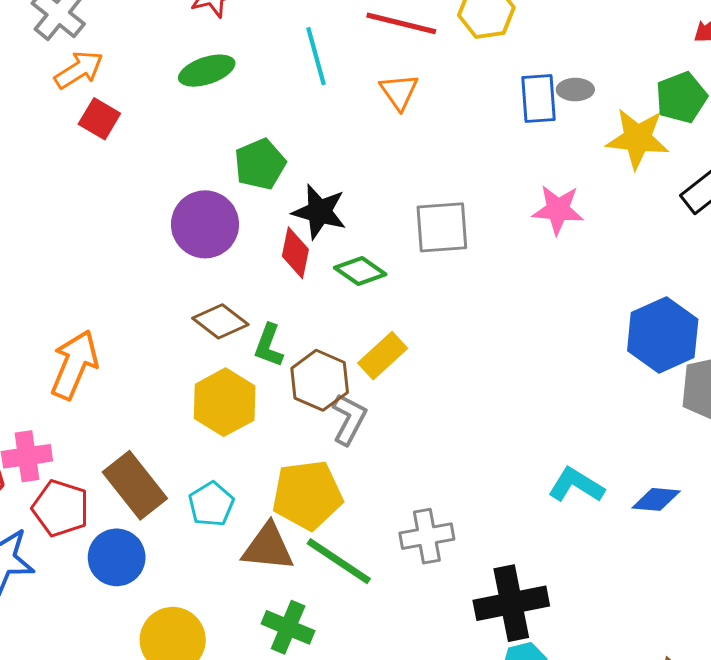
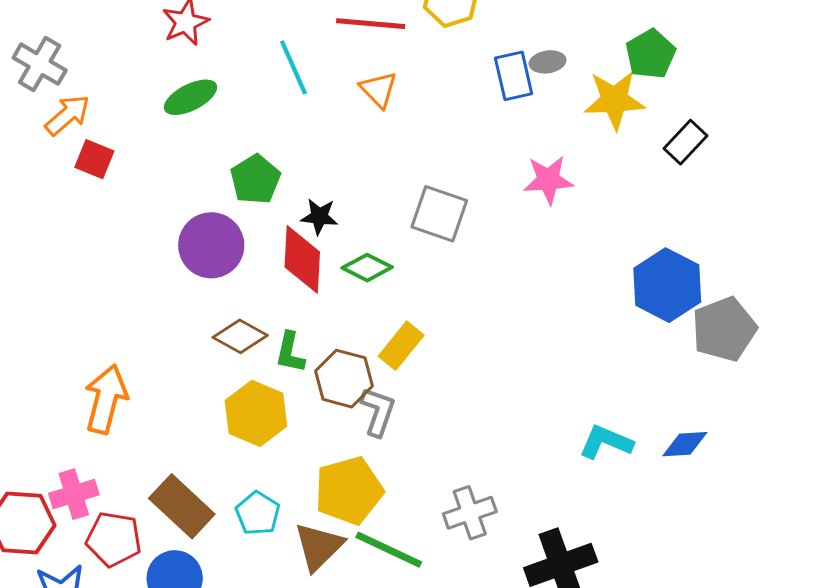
black star: (319, 212) -> (319, 216), size x0.7
gray square: (442, 227) -> (439, 214), turned 32
red diamond: (295, 253) -> (302, 259), size x1.4
brown triangle: (268, 547) -> (319, 546), turned -42

